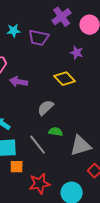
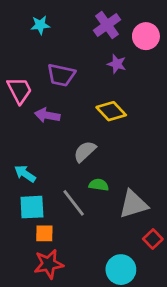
cyan star: (14, 31) -> (40, 25), moved
purple trapezoid: (39, 38) -> (61, 75), moved
purple star: (77, 53) -> (117, 64), moved
red star: (40, 184) -> (49, 264), moved

